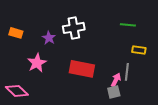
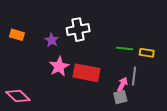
green line: (128, 25) -> (125, 49), moved
pink star: (37, 63) -> (59, 66), moved

